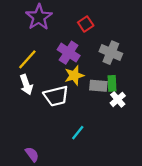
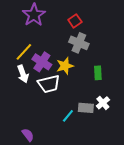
purple cross: (69, 53) -> (42, 62), moved
gray cross: (111, 53) -> (79, 43), moved
gray rectangle: (98, 86) -> (86, 108), moved
white cross: (118, 99) -> (103, 103), moved

